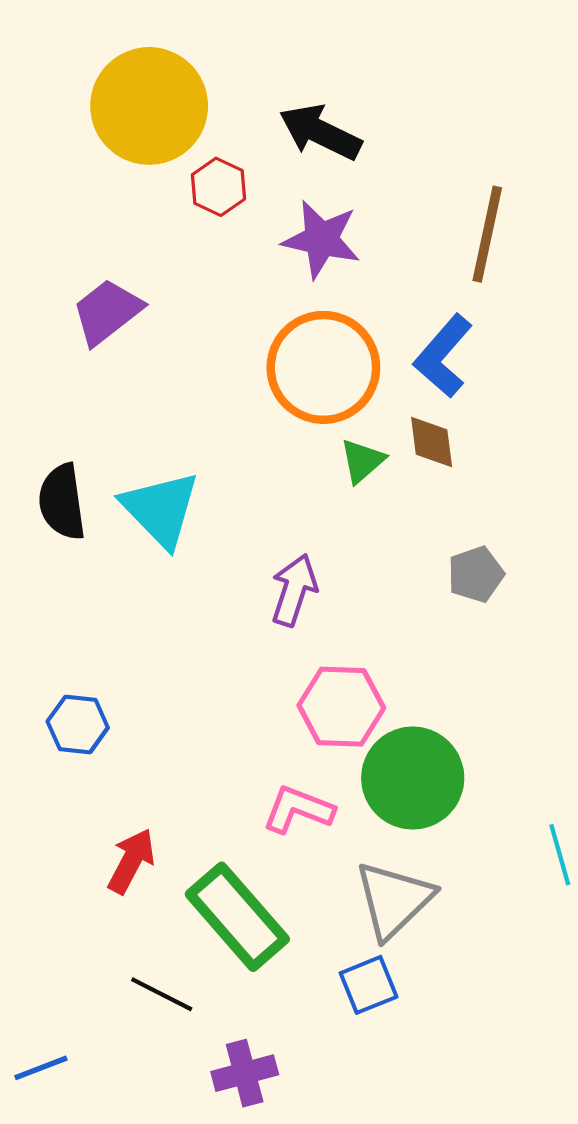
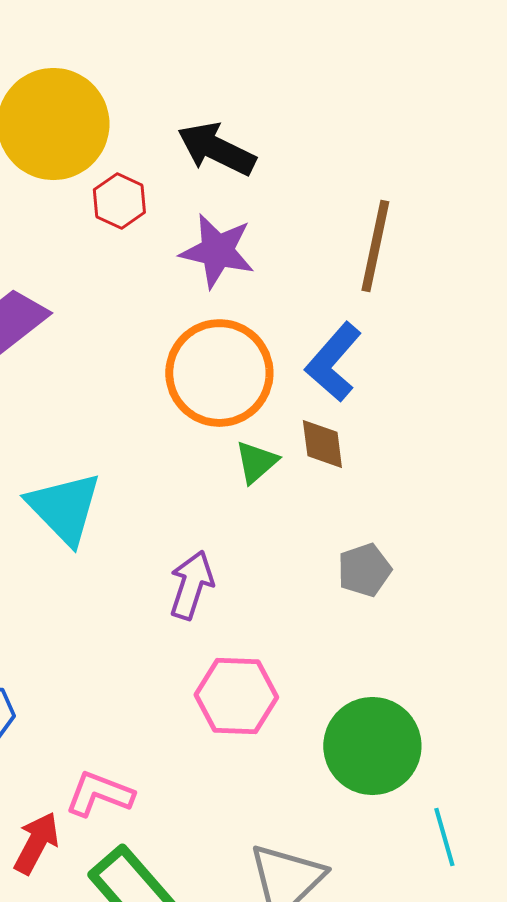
green circle: (413, 778) -> (372, 746), moved
pink L-shape: (298, 810) -> (99, 794), moved

